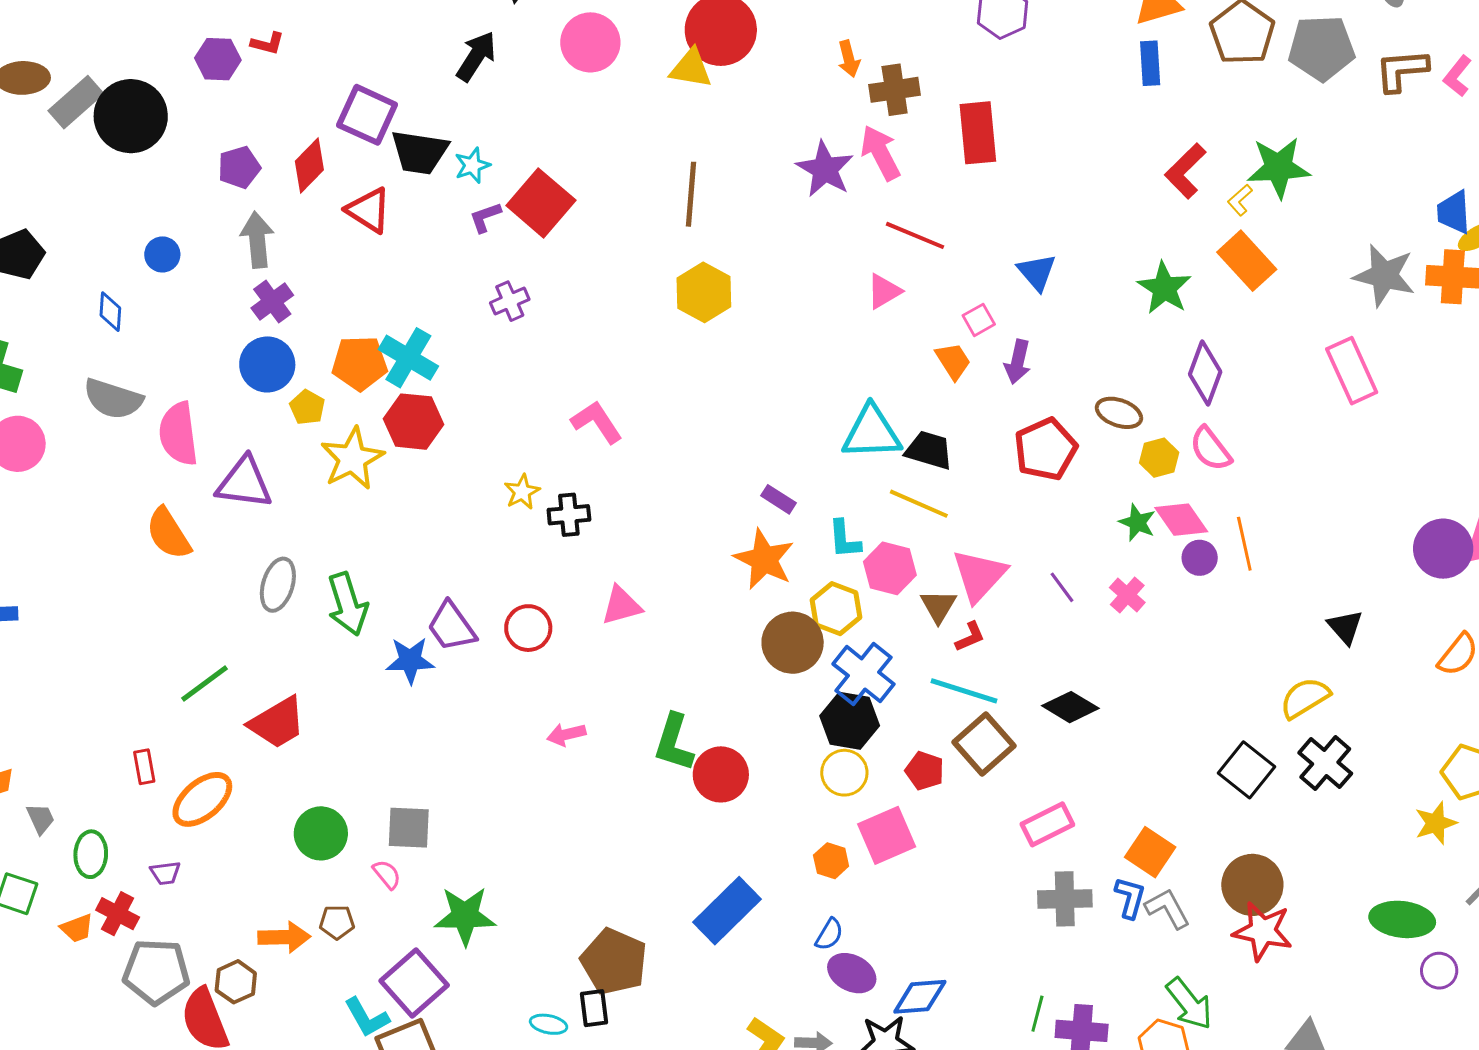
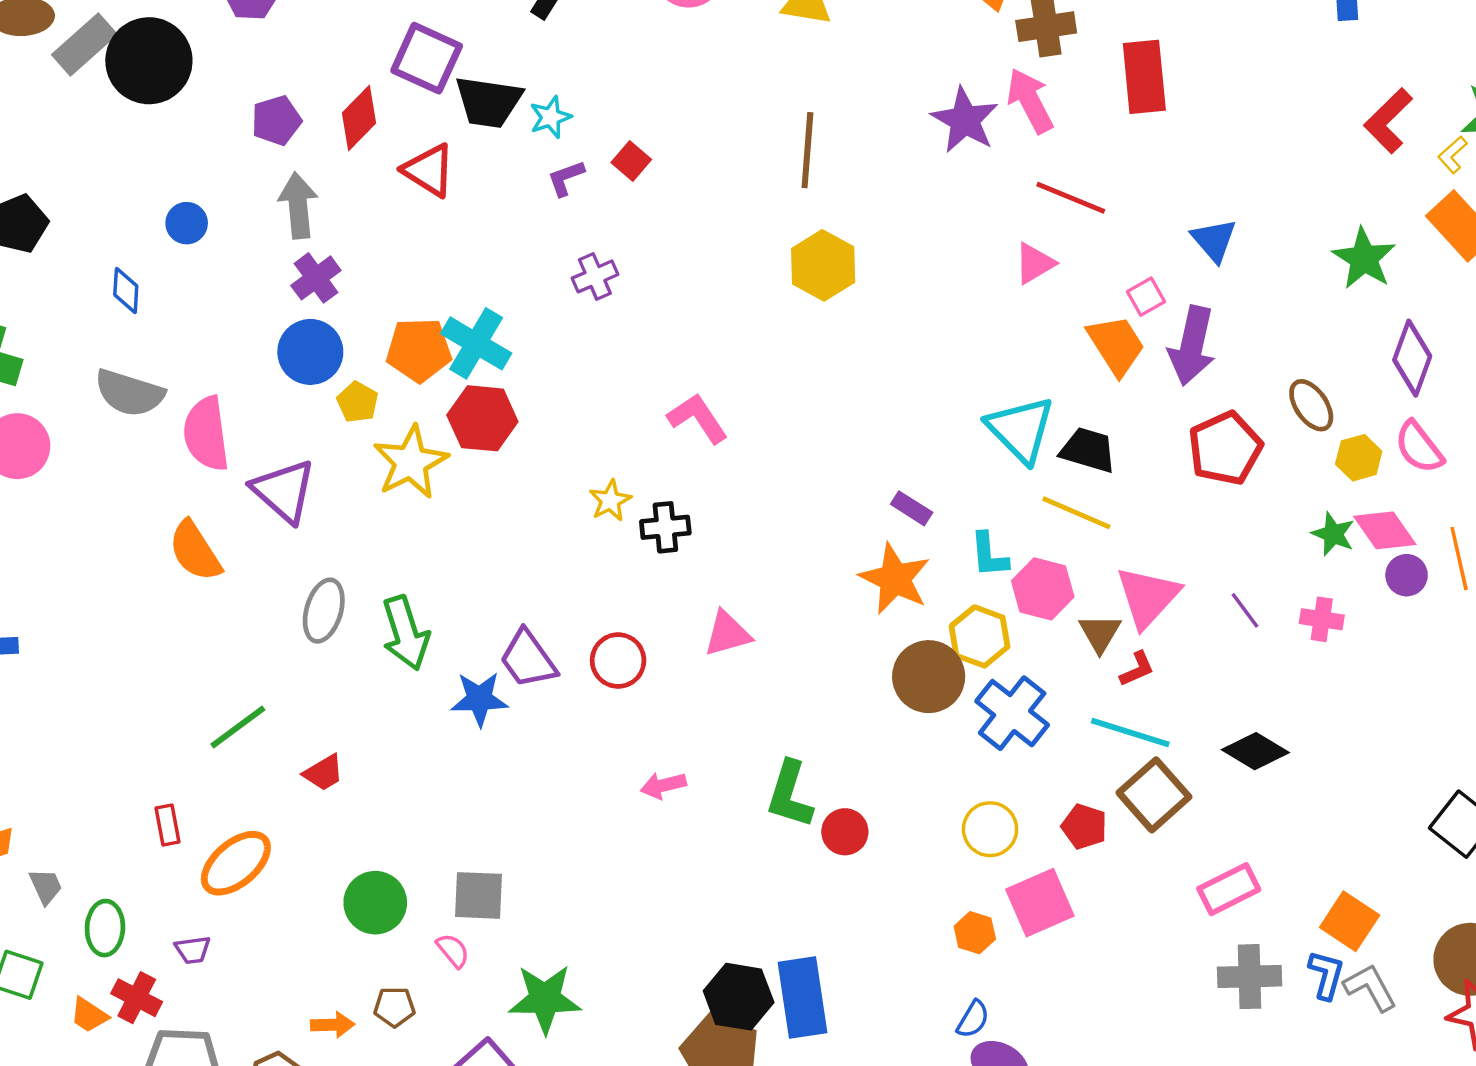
red square: (541, 203) -> (631, 161), size x0.5
orange trapezoid: (953, 361) -> (1116, 345), size x1.4
purple arrow: (1018, 362) -> (1192, 346), size x1.5
brown ellipse: (1119, 413) -> (1311, 405), turned 36
cyan triangle: (872, 433) -> (1021, 429), turned 48
purple triangle: (244, 483) -> (284, 491), turned 34
pink cross: (1127, 595) -> (1322, 619), turned -33
black hexagon: (850, 721) -> (739, 997), moved
red trapezoid: (277, 723) -> (324, 773), size x0.6
red circle: (721, 774) -> (845, 832), size x0.7
blue rectangle: (727, 911) -> (803, 998), moved, turned -54
orange trapezoid: (77, 928) -> (89, 1015), turned 54
orange arrow: (284, 937) -> (333, 1025), size x0.7

